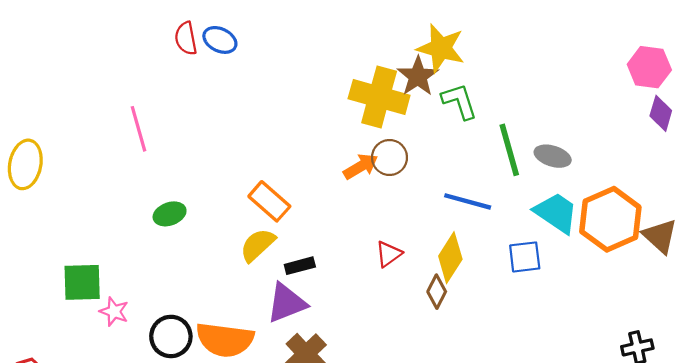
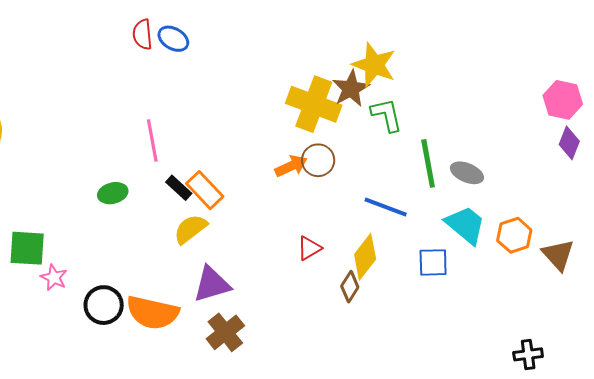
pink line: (138, 129) -> (152, 141), moved
orange hexagon: (610, 219) -> (514, 235), size x0.6
black rectangle: (300, 266) -> (179, 188), moved, turned 52

